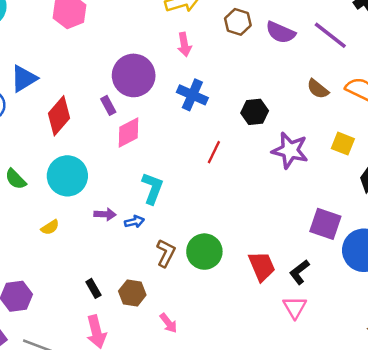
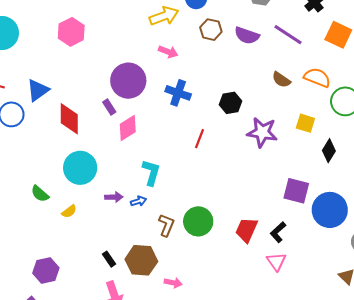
pink arrow: (184, 45) -> (168, 52), turned -54
red diamond: (59, 116) -> (69, 119), turned -36
green semicircle: (16, 179) -> (40, 194), moved
red trapezoid: (262, 266) -> (246, 230), turned -128
brown hexagon: (132, 293) -> (141, 260), size x1.4
pink arrow: (168, 323) -> (173, 283), turned -36

